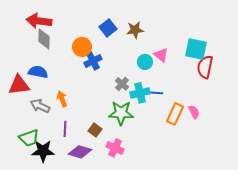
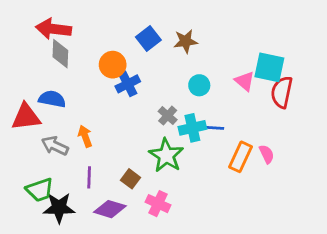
pink triangle: (161, 55) -> (245, 81), moved
green star: (121, 113) -> (166, 155), turned 30

